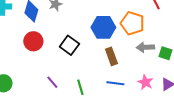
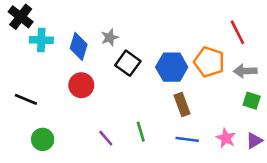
black square: (69, 45) -> (128, 63), moved
gray arrow: (145, 47) -> (245, 71), moved
green line: (80, 87) -> (141, 132), moved

